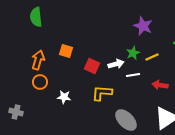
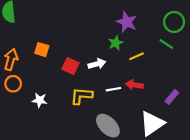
green star: (133, 53) -> (116, 43), moved
white line: (133, 75) -> (113, 89), moved
red arrow: (160, 85) -> (134, 85), moved

